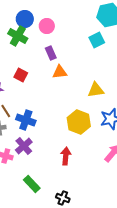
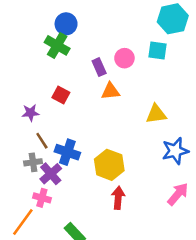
pink circle: (47, 26) -> (124, 58), moved
cyan square: (97, 40) -> (157, 51), turned 35
yellow hexagon: (79, 122) -> (109, 165), moved
purple cross: (24, 146) -> (51, 174), moved

